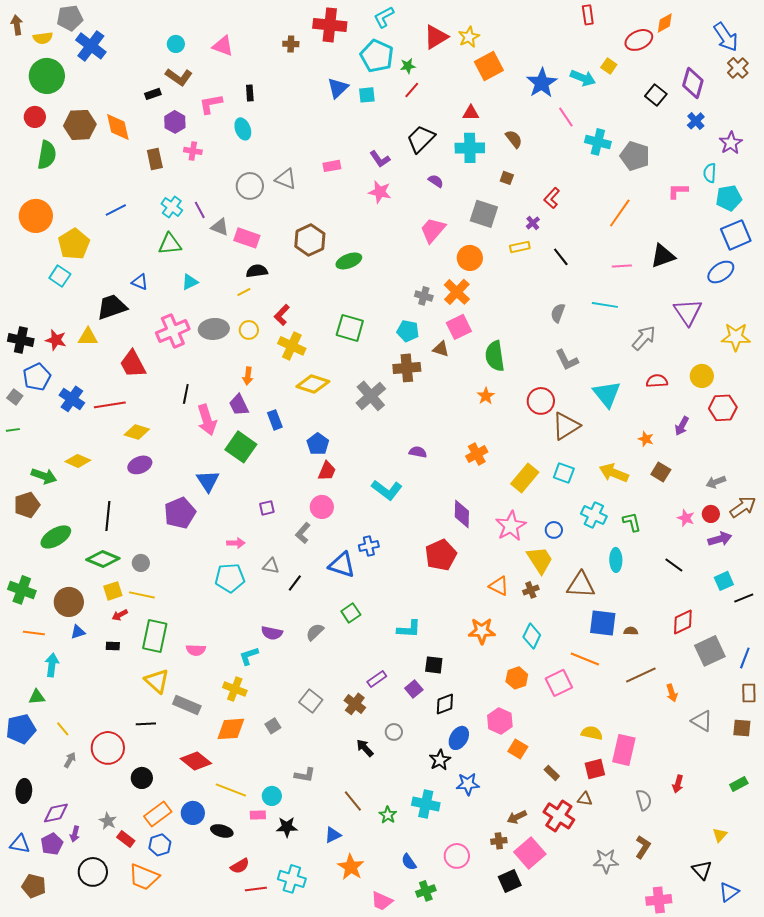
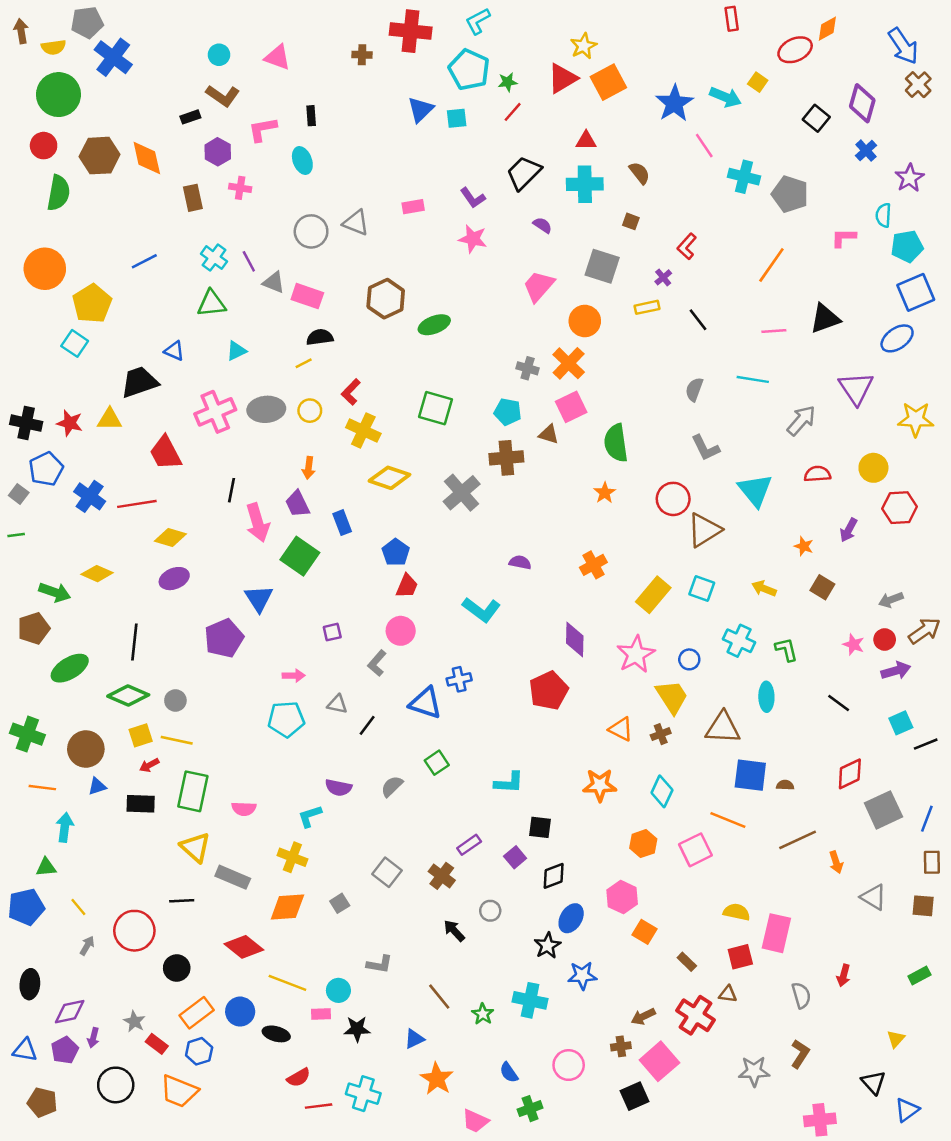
red triangle: (436, 37) -> (562, 78), moved
yellow arrow: (614, 473) -> (764, 589), size x0.7
black rectangle: (113, 646) -> (141, 804), size x1.6

